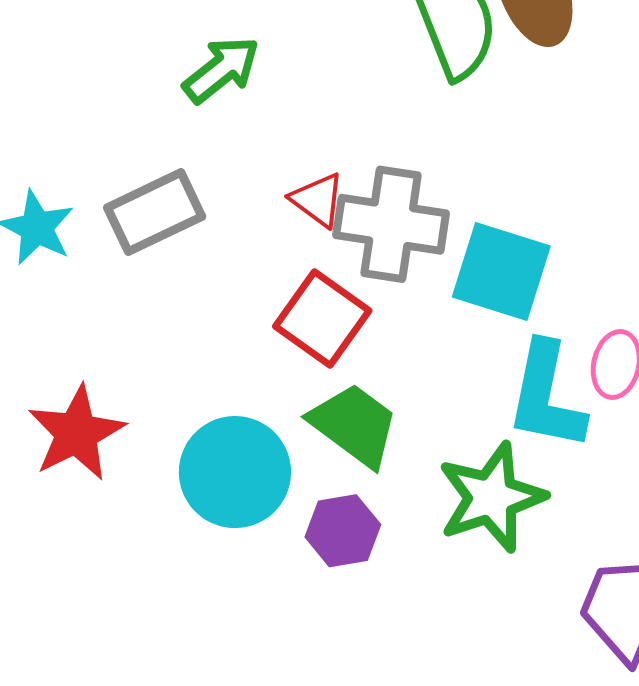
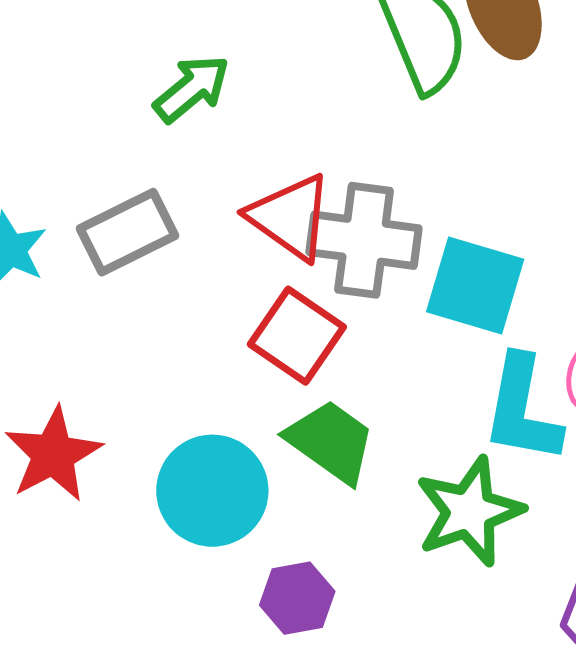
red triangle: (318, 200) -> (290, 217), size x1.6
purple hexagon: (343, 531) -> (297, 598), moved

